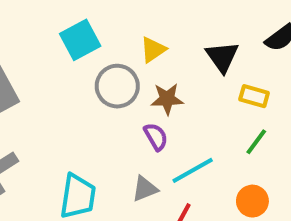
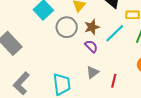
cyan line: (193, 170) -> (115, 33), moved

